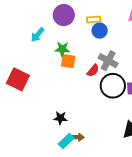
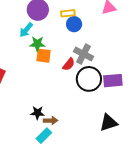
cyan arrow: (38, 35) -> (26, 30), moved
brown arrow: (77, 137) -> (51, 121), moved

